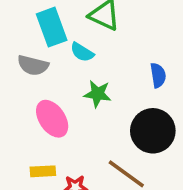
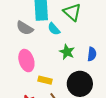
green star: (98, 94) -> (67, 52), moved
yellow rectangle: (43, 171) -> (45, 80), moved

